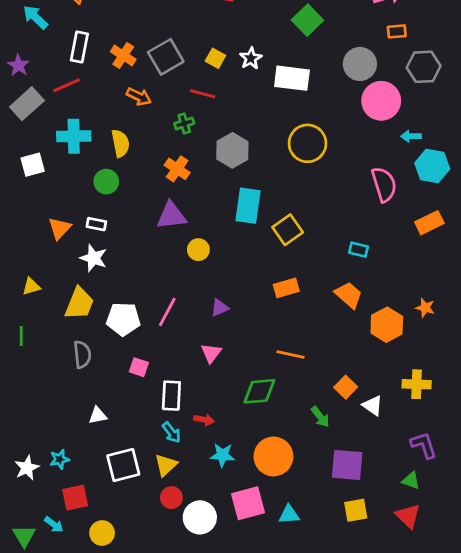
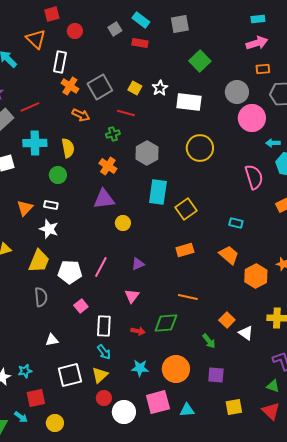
white rectangle: (79, 47) -> (60, 62), moved
pink square: (139, 367) -> (81, 306), turned 32
red arrow: (204, 420) -> (138, 331), moved
purple square: (347, 465) -> (216, 375), moved, size x0.7

